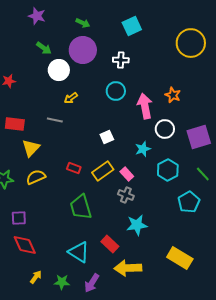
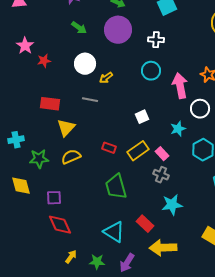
white circle: (59, 70) -> (85, 64), moved

